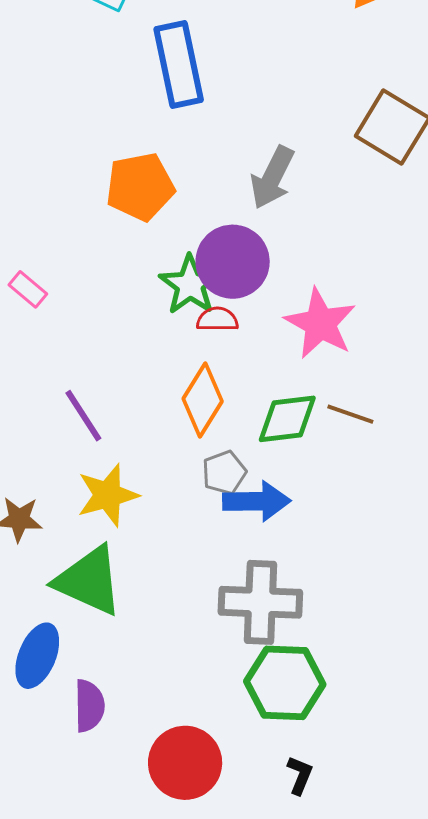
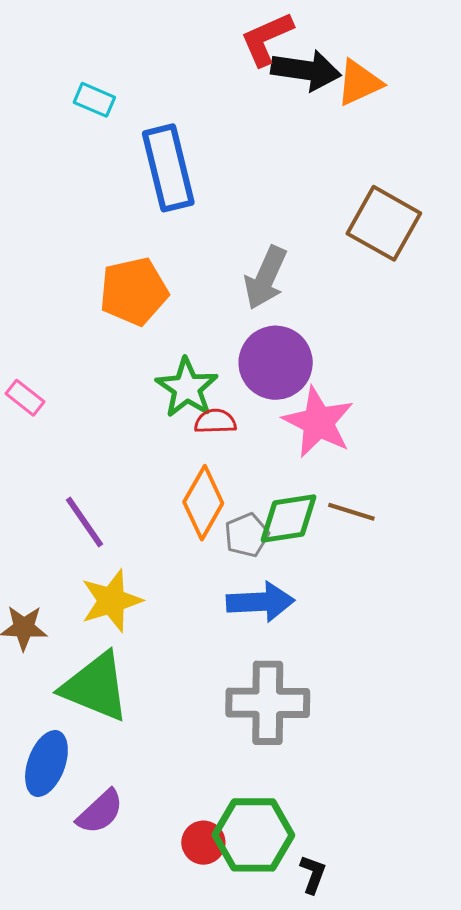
purple circle: (233, 262) -> (276, 363), moved
gray pentagon: (224, 473) -> (247, 535), moved
green hexagon: (285, 683) -> (253, 835), moved
purple semicircle: (89, 706) -> (100, 812), turned 50
red circle: (185, 763) -> (203, 843), moved, size x0.6

